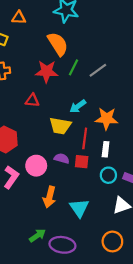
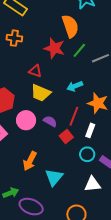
yellow trapezoid: (60, 126) -> (41, 93), moved
purple semicircle: (62, 158) -> (50, 121), moved
red square: (82, 162) -> (66, 136), turned 32
pink circle: (36, 166) -> (26, 120), moved

